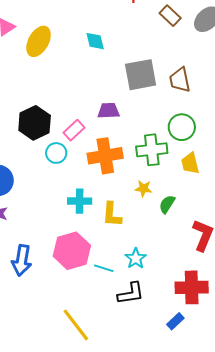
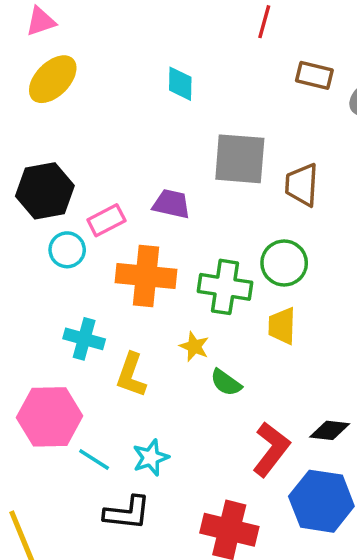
brown rectangle: (170, 16) -> (314, 75), turned -45
yellow ellipse: (39, 41) -> (53, 79), moved
green semicircle: (167, 204) -> (226, 383), turned -102

